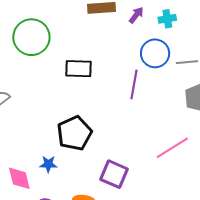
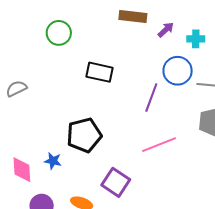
green circle: (31, 37) -> (59, 33), size x0.7
pink line: (172, 148) -> (159, 145), moved

